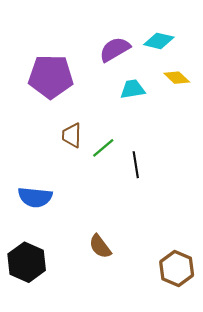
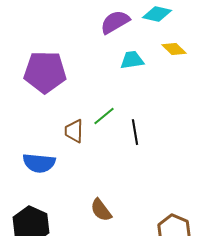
purple pentagon: (51, 77) -> (45, 72), moved
brown trapezoid: (72, 135) -> (74, 131), moved

